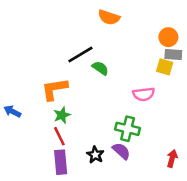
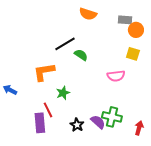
gray rectangle: (173, 54) -> (125, 20), moved
green star: (62, 115) -> (63, 93), moved
green cross: (128, 129) -> (112, 117), moved
purple rectangle: (61, 162) -> (40, 123), moved

